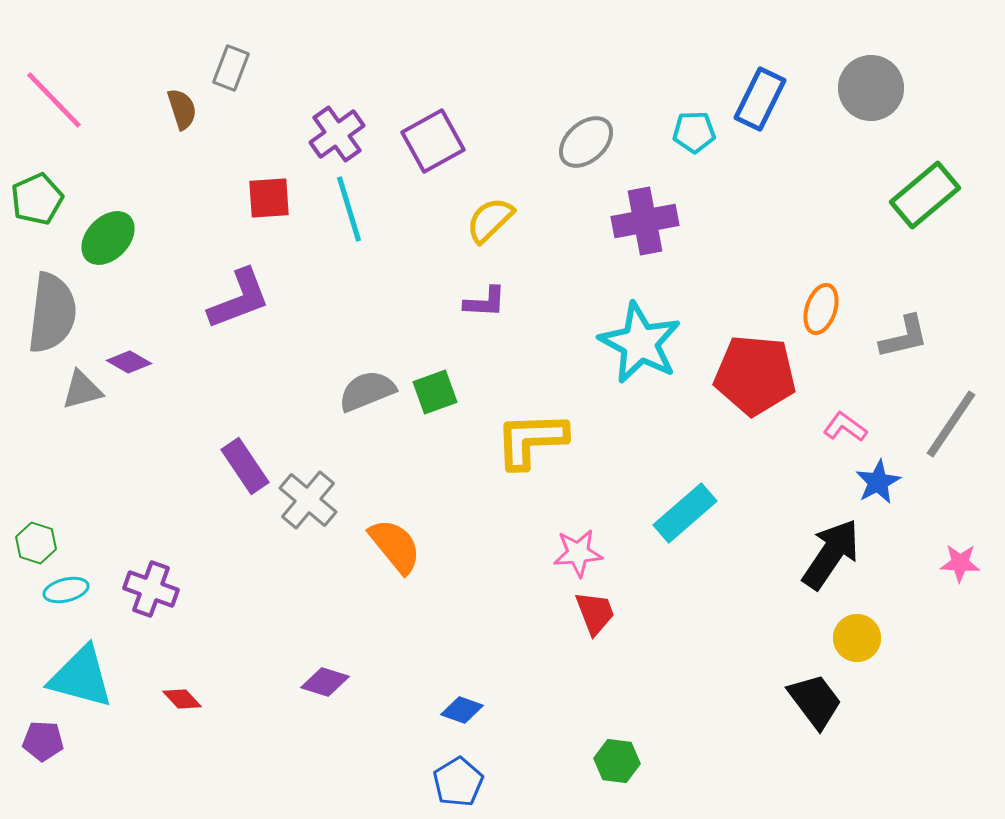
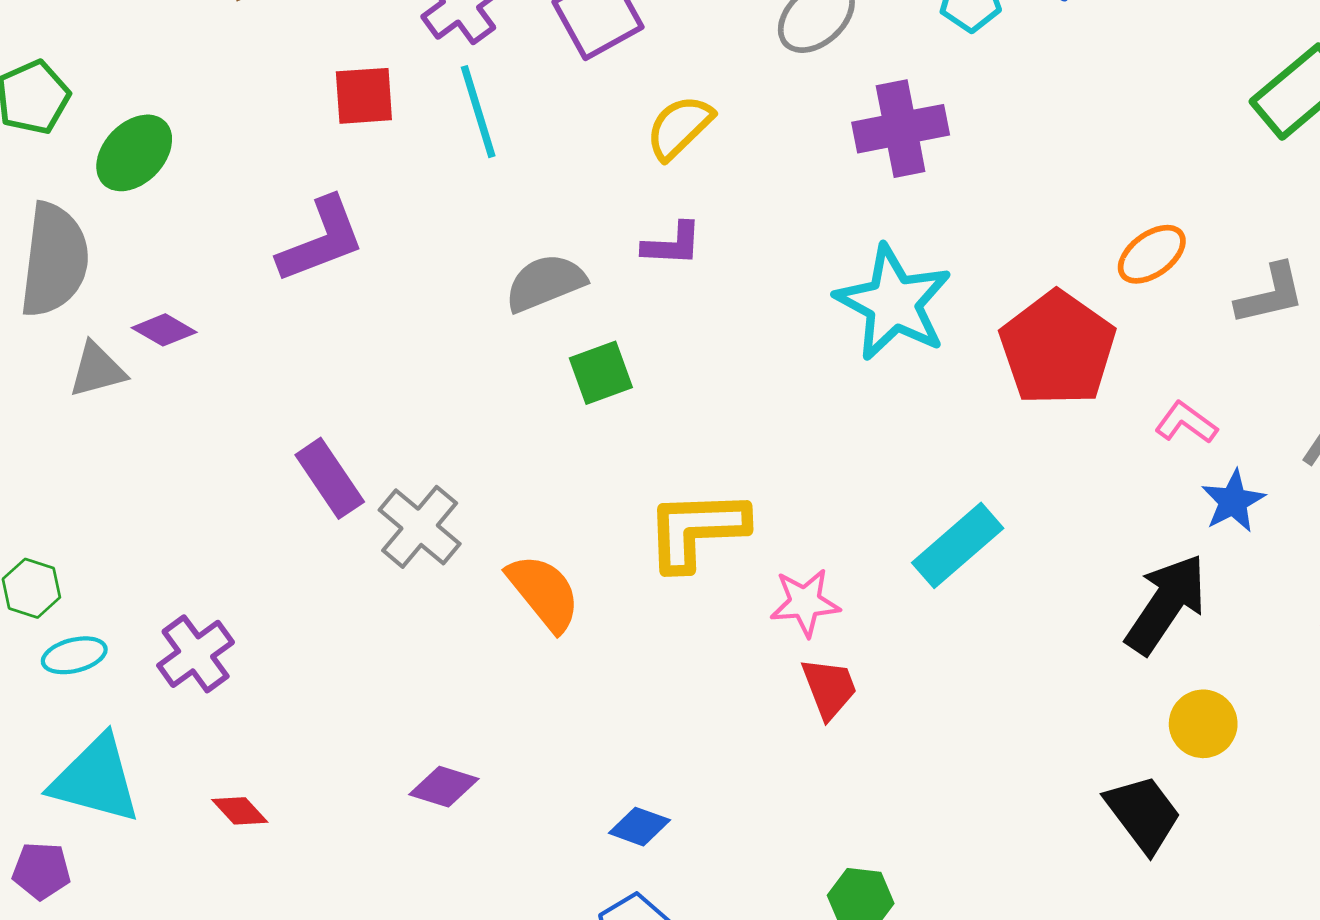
orange ellipse: (821, 309) -> (1152, 254), turned 36
red pentagon: (755, 375) -> (1058, 348), turned 30
gray semicircle: (367, 391) -> (545, 283), moved
yellow L-shape: (531, 440) -> (696, 530), moved
purple cross: (151, 589) -> (196, 654), turned 34

